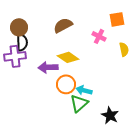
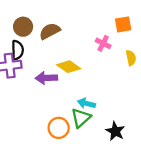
brown semicircle: (63, 25) -> (50, 31), moved
brown circle: (19, 27) -> (23, 27), moved
orange circle: (66, 84) -> (59, 128), moved

